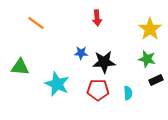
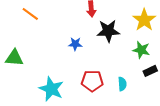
black star: (104, 62) -> (108, 31), moved
cyan star: (57, 84) -> (51, 89), moved

